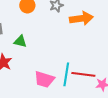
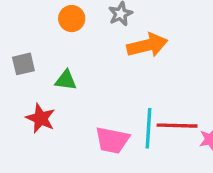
orange arrow: (81, 18) -> (147, 45), moved

